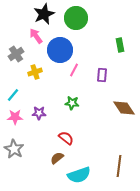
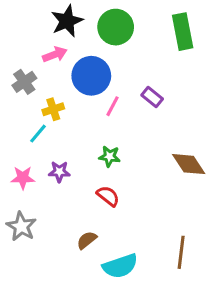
pink arrow: (36, 36) -> (55, 54), turned 105
green rectangle: (120, 45) -> (183, 32), moved, size x1.6
purple rectangle: (102, 75) -> (152, 97), moved, turned -56
cyan line: (13, 95) -> (38, 134), moved
red semicircle: (66, 138) -> (108, 196), moved

